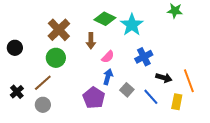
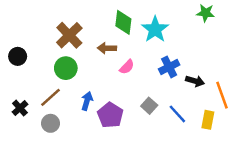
green diamond: (105, 19) -> (123, 22), turned 70
brown arrow: (91, 41) -> (107, 48), turned 91
blue arrow: (108, 77) -> (87, 101), moved
black arrow: (164, 78) -> (195, 81), moved

